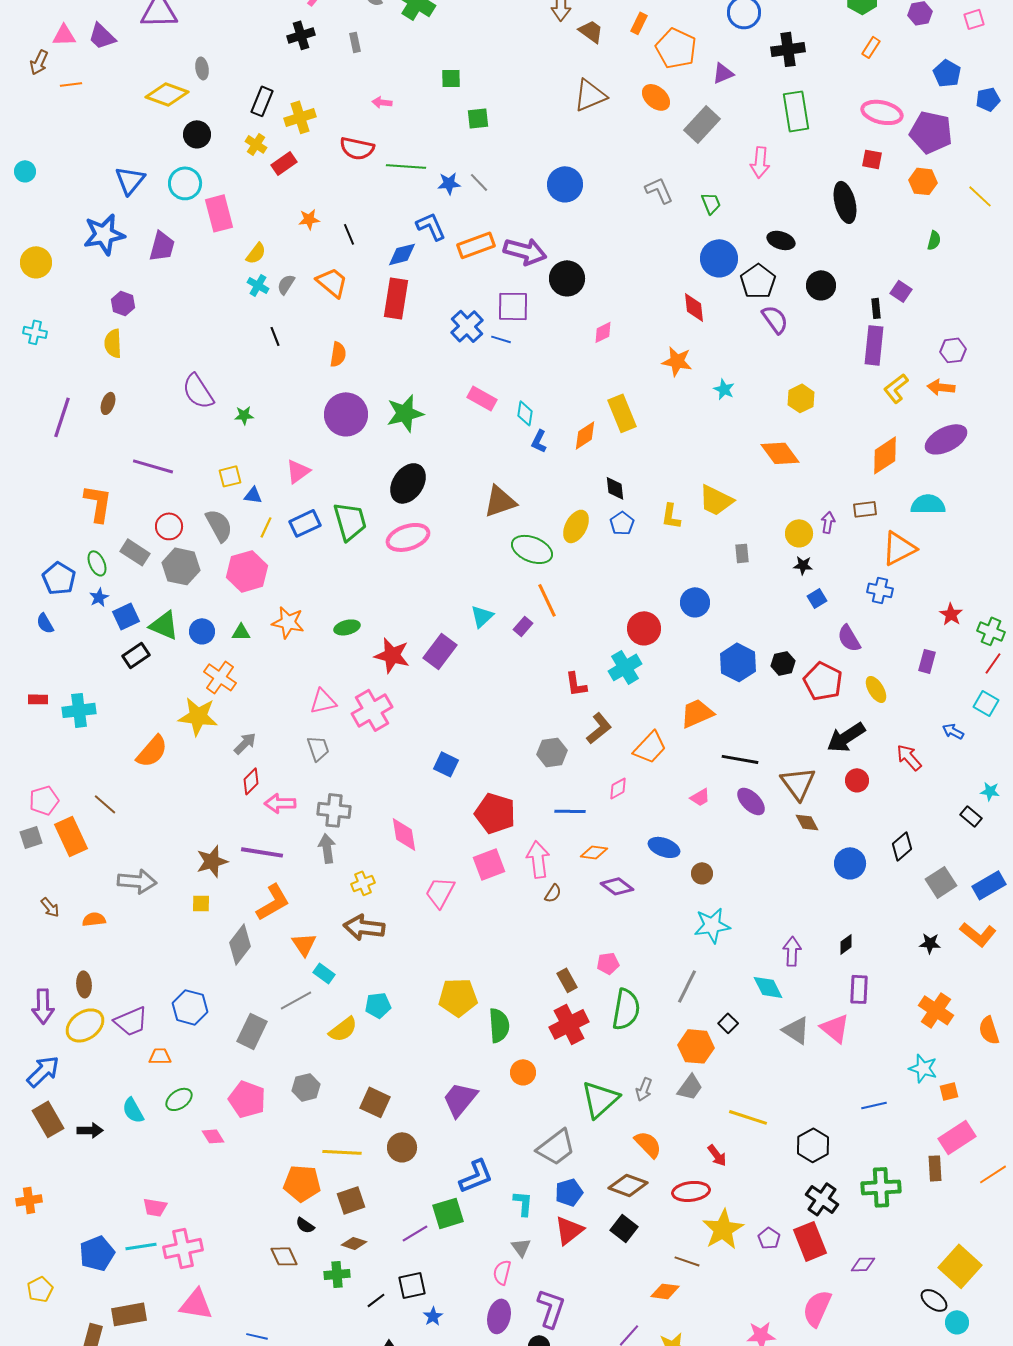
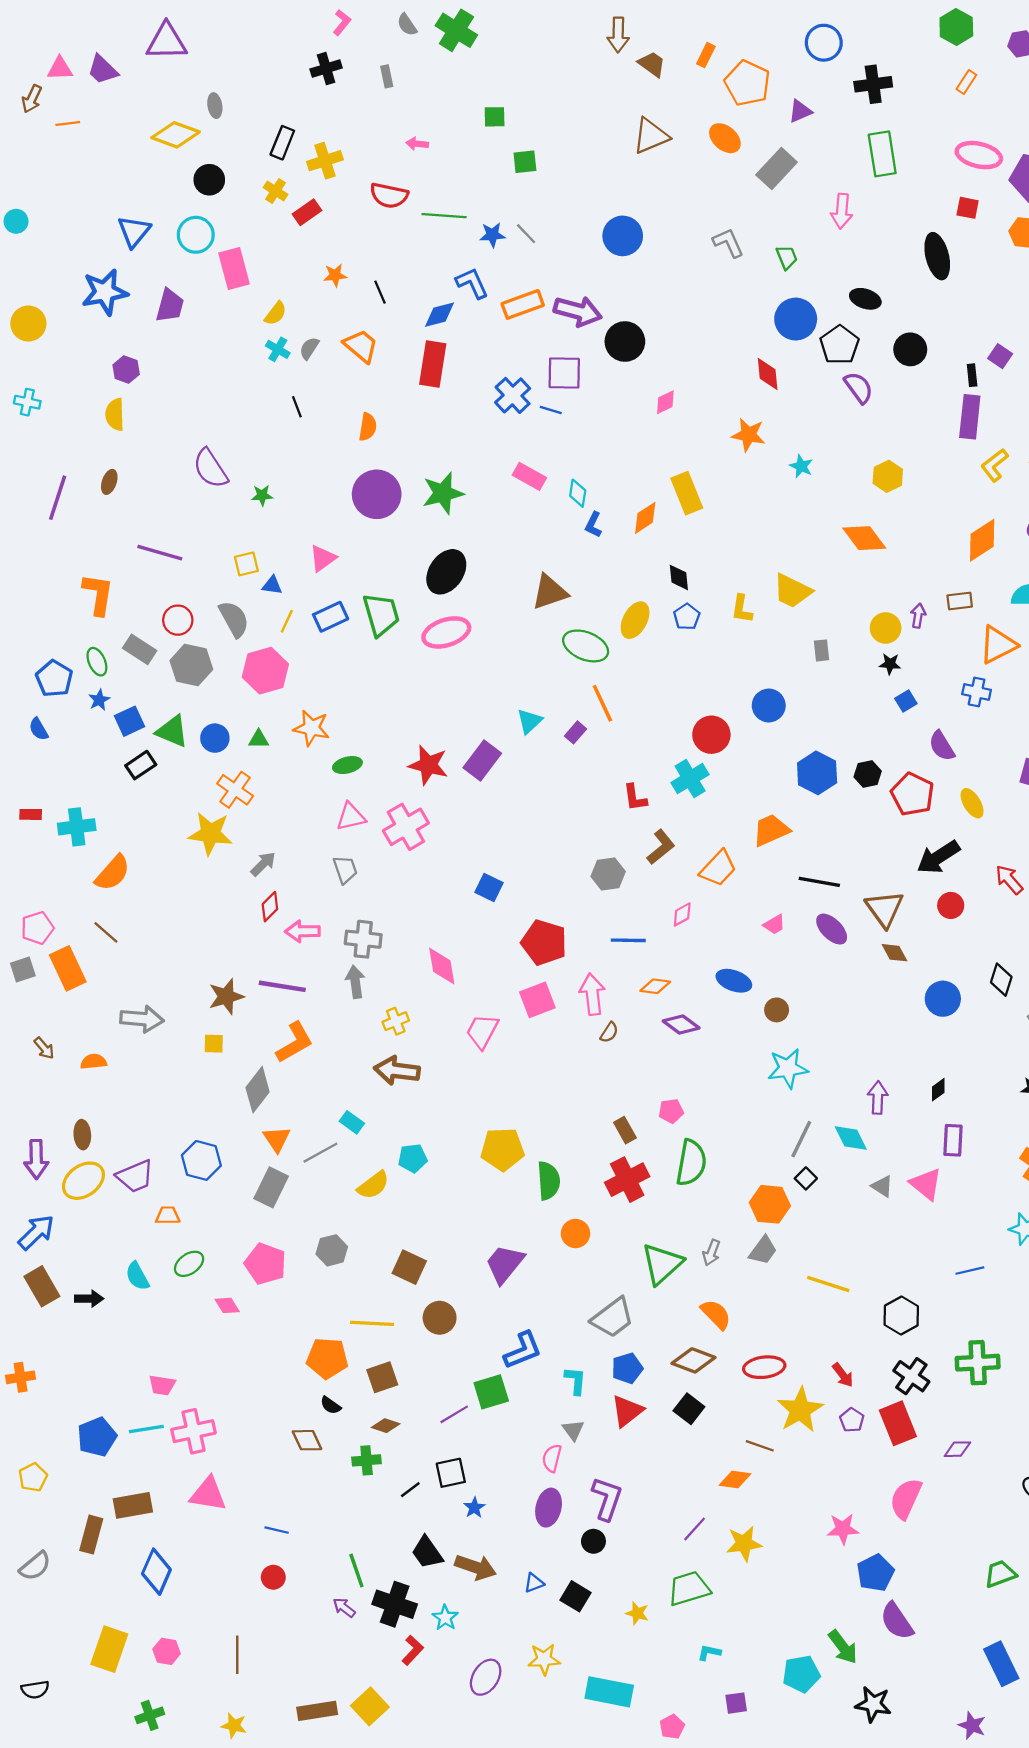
green ellipse: (347, 627) -> (347, 765), moved
orange semicircle: (152, 751) -> (113, 873), moved
black diamond: (902, 846) -> (1001, 980), turned -32
orange triangle: (304, 944) -> (277, 1139), moved
gray line: (687, 986) -> (801, 1139), moved
gray triangle: (796, 1030) -> (882, 1186), size x0.7
red arrow: (717, 1155) -> (843, 1375), moved

